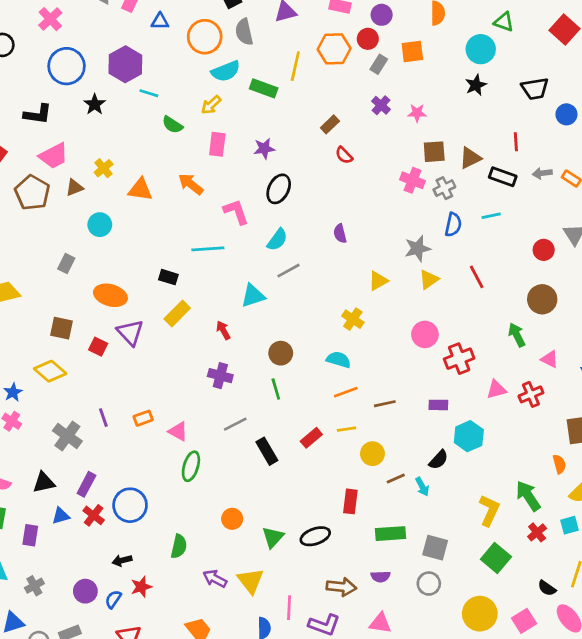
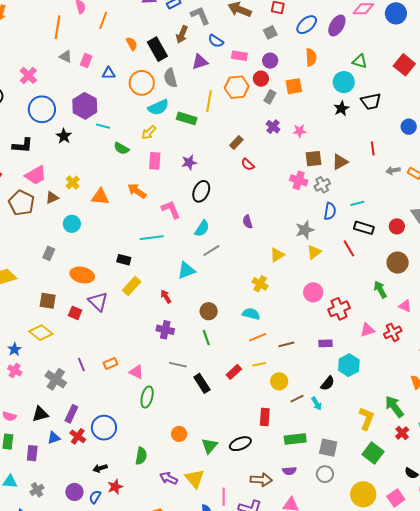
black trapezoid: (535, 89) -> (371, 101), moved
black rectangle: (503, 177) -> (364, 228), moved
gray line: (235, 424) -> (178, 365), turned 42

